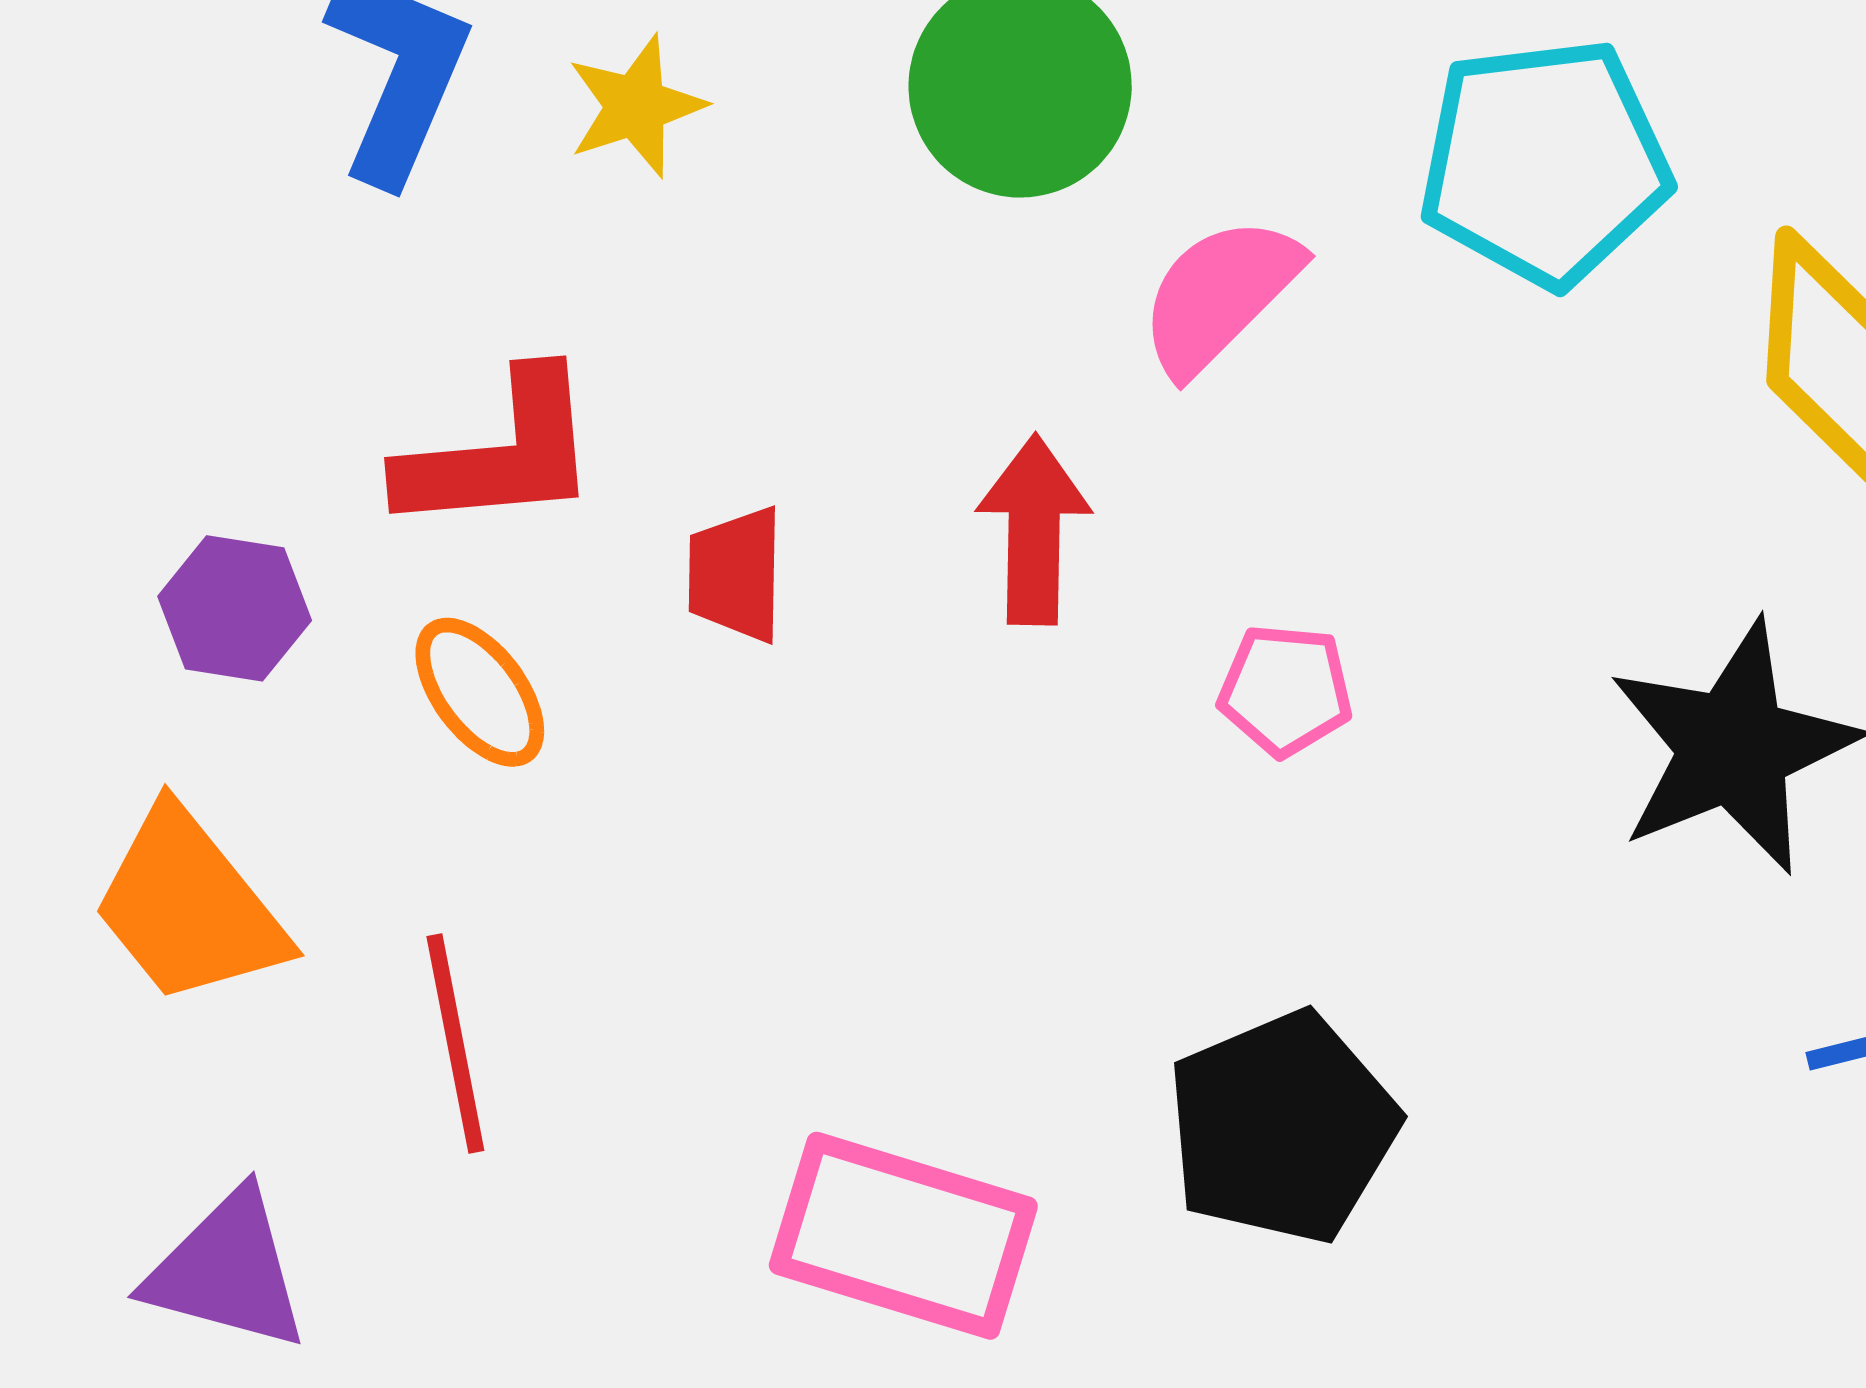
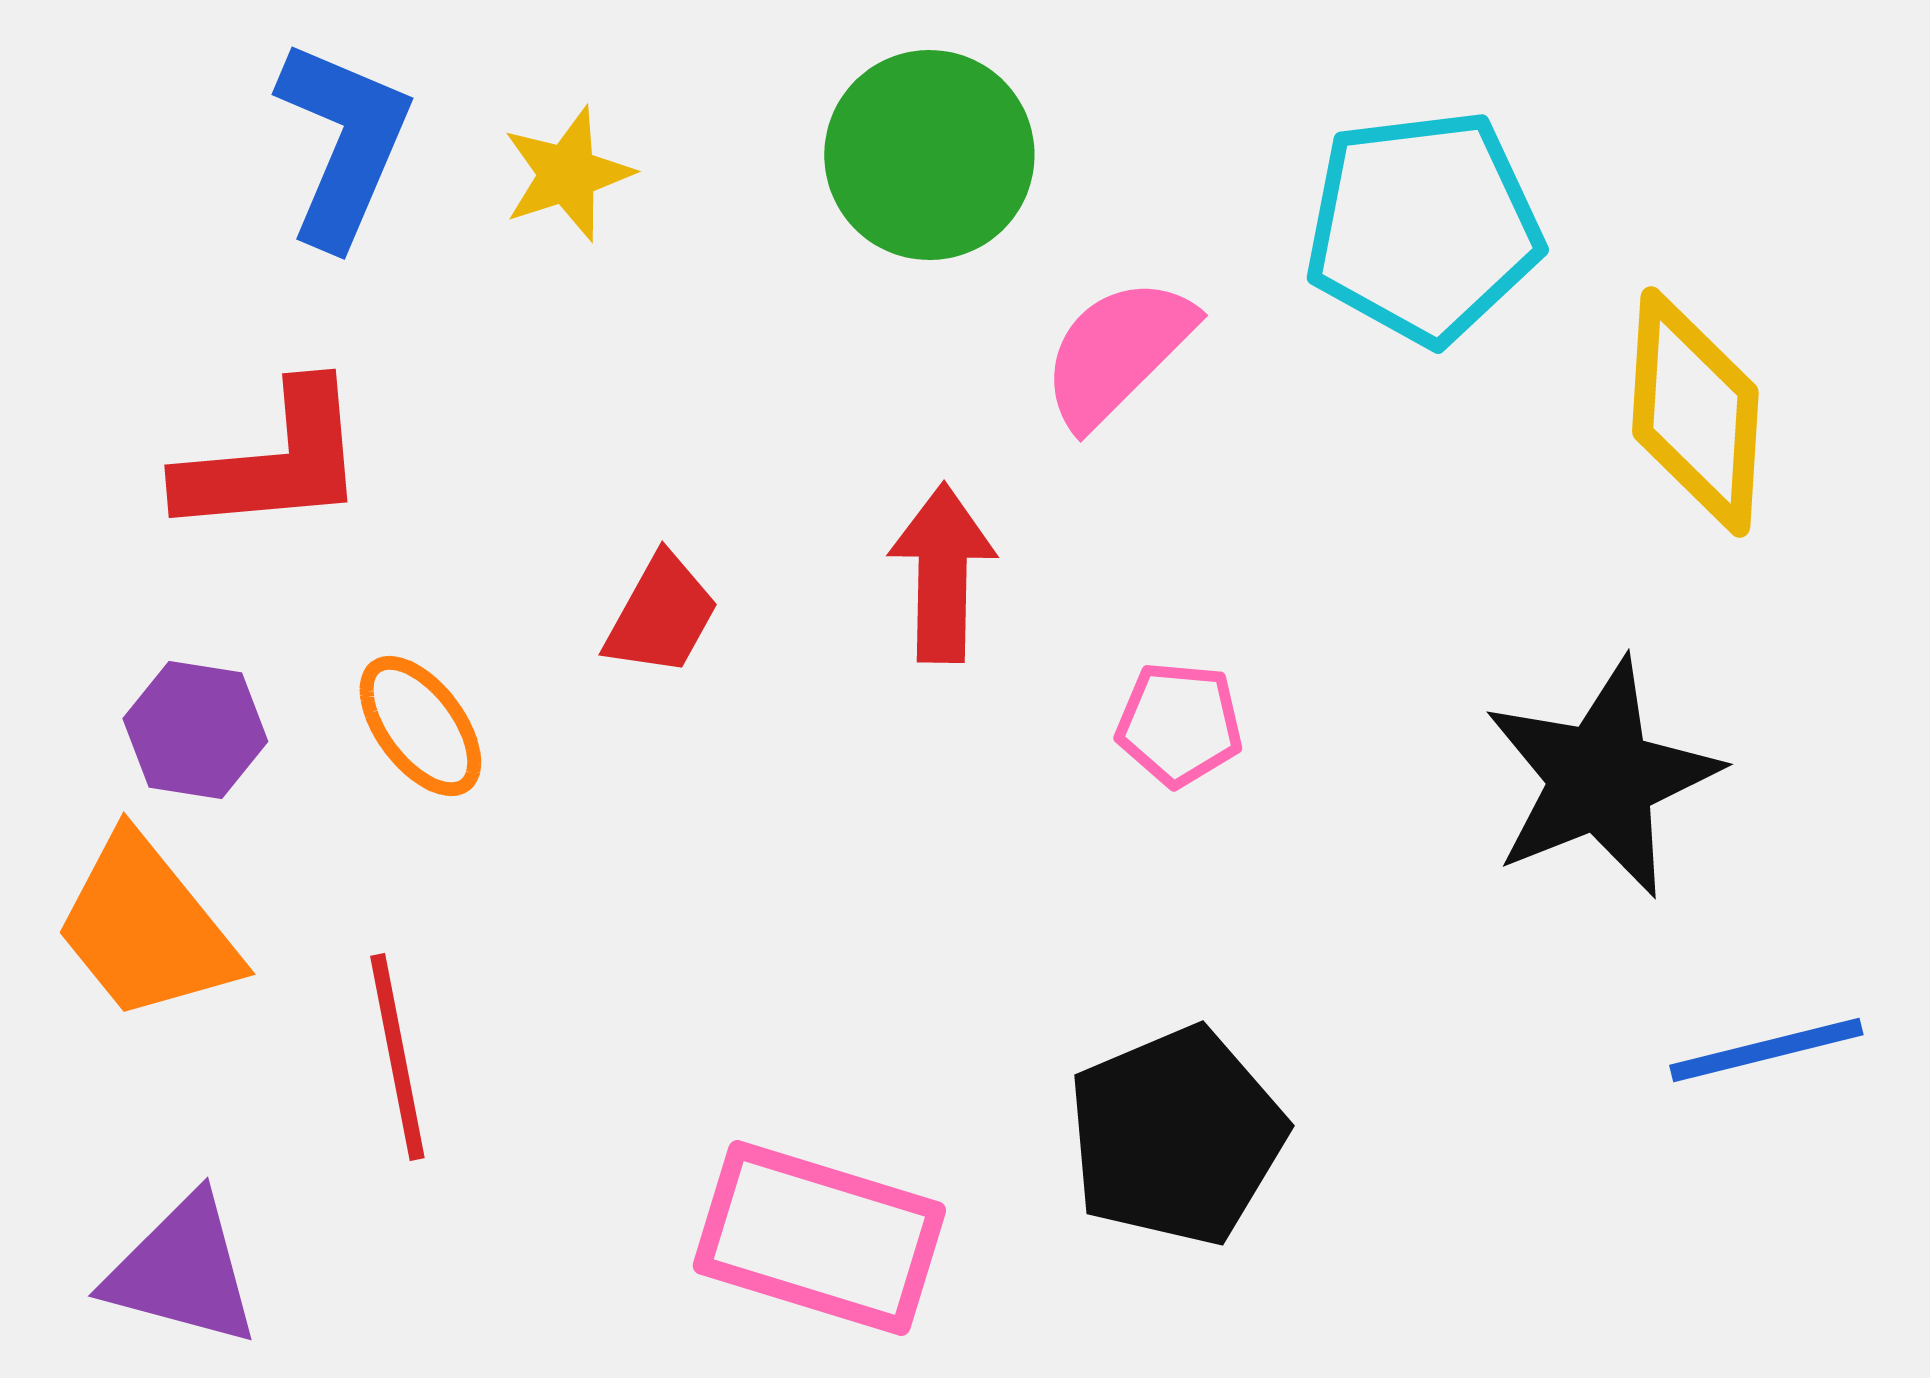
red L-shape: (500, 453) -> (273, 461), moved
red trapezoid: (736, 574) -> (661, 615), turned -152
purple hexagon: (235, 608) -> (195, 730), moved

